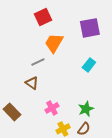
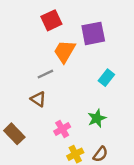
purple square: (90, 28) -> (93, 33), moved
green star: (86, 109) -> (97, 118), moved

